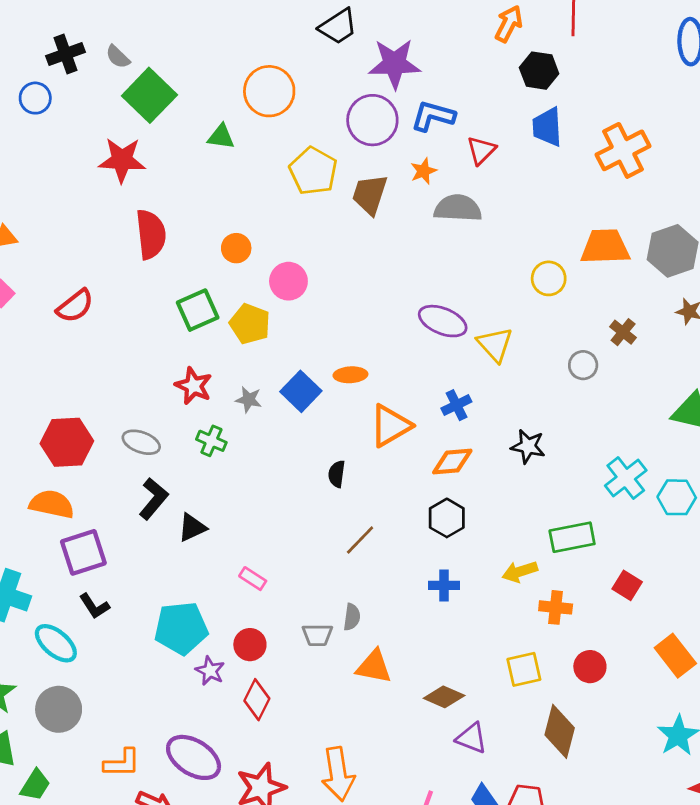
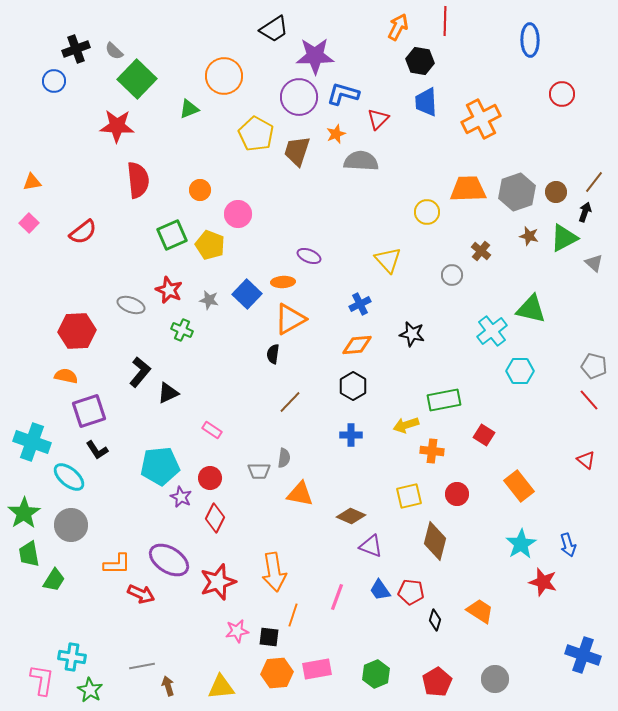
green triangle: (221, 137) -> (189, 109), turned -30
purple ellipse: (443, 321) -> (309, 256), moved, size x0.7
orange triangle: (390, 426) -> (290, 319), moved
gray ellipse: (141, 442) -> (131, 305), moved
cyan cross: (626, 478) -> (492, 331), moved
orange semicircle: (52, 504) -> (66, 376), size x0.7

